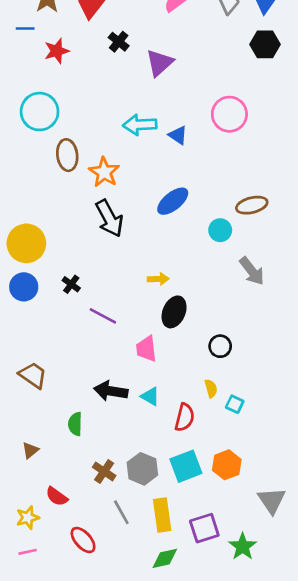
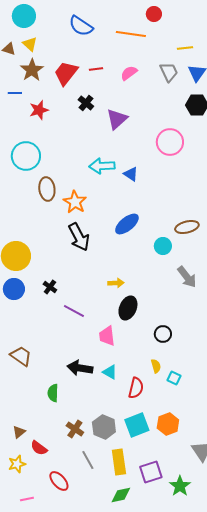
pink circle: (229, 114) -> (170, 142), moved
brown triangle: (30, 450) -> (19, 432), moved
pink line: (28, 552) -> (27, 499), moved

